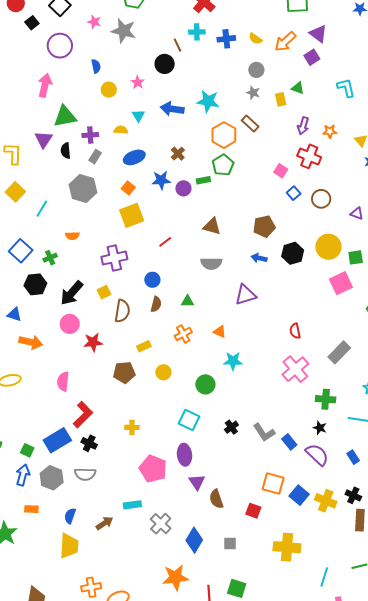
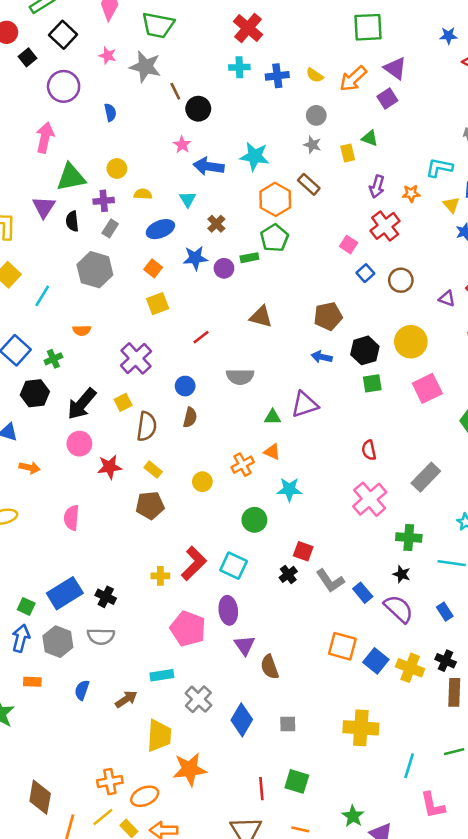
brown line: (177, 45) -> (175, 91), moved
pink star: (138, 82) -> (182, 145), moved
cyan L-shape: (346, 88) -> (439, 168), moved, turned -65
yellow circle: (109, 90) -> (117, 168), moved
cyan triangle: (138, 116) -> (188, 199), moved
red cross: (309, 156) -> (385, 226), turned 30
yellow square: (132, 215) -> (158, 304), size x0.7
green square: (356, 257) -> (372, 383), moved
purple cross: (114, 258) -> (136, 358), turned -30
gray semicircle: (211, 263) -> (240, 377), moved
green triangle: (187, 301) -> (273, 417), moved
orange cross: (183, 334) -> (243, 465), moved
orange arrow: (31, 342) -> (30, 468), size x0.7
yellow rectangle: (144, 346) -> (153, 470), moved, turned 64
yellow circle: (163, 372) -> (202, 482), moved
red L-shape: (83, 415) -> (194, 563), moved
red square: (253, 511) -> (303, 551), moved
yellow trapezoid: (69, 546) -> (159, 736), moved
orange star: (175, 577) -> (190, 769), moved

